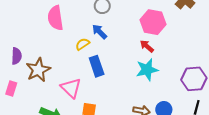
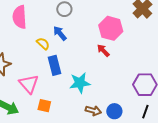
yellow semicircle: (83, 44) -> (43, 44), turned 72
cyan star: (147, 70) -> (80, 83), moved

